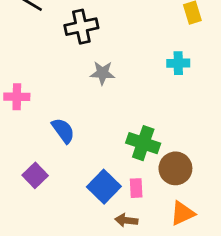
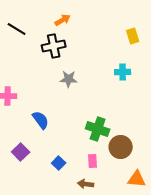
blue square: (104, 187) -> (59, 163), moved, size x0.6
orange triangle: (182, 213) -> (137, 179), moved, turned 30

